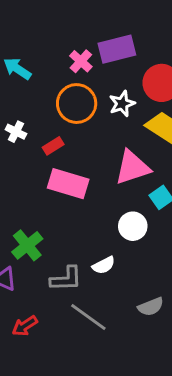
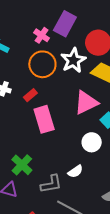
purple rectangle: (117, 49) -> (65, 24), turned -40
white star: (122, 104) -> (73, 60), size x1.4
pink rectangle: (68, 184) -> (44, 119), turned 64

